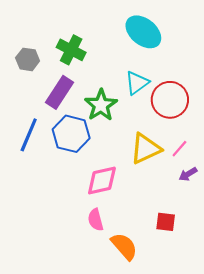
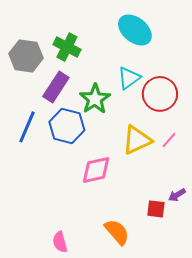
gray hexagon: (28, 59) -> (26, 56), size x1.5
purple arrow: (188, 174) -> (177, 195), moved
pink semicircle: (96, 220) -> (60, 242), moved

